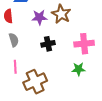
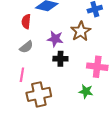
purple star: (39, 17) -> (55, 39), moved
gray semicircle: (14, 40) -> (26, 47), turned 56

